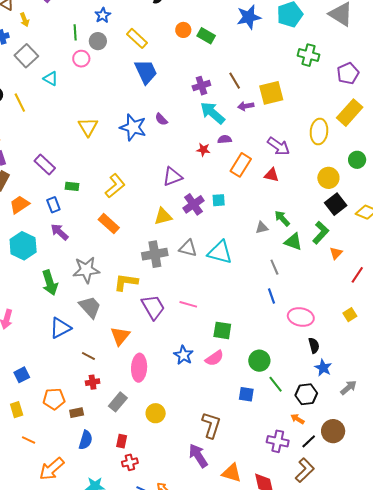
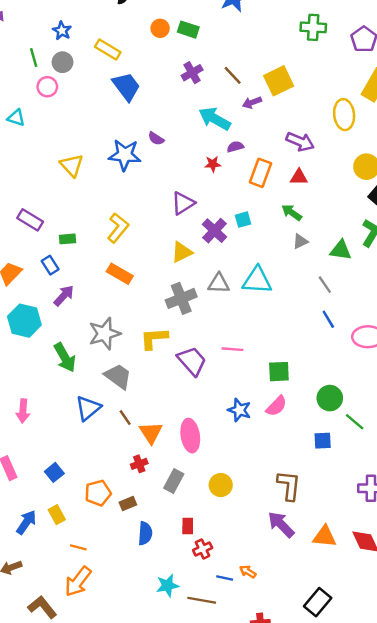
purple cross: (201, 86) -> (192, 73), moved
green arrow: (282, 218) -> (292, 212), moved
purple arrow: (60, 232) -> (64, 296), turned 102
orange triangle: (120, 336) -> (151, 433), moved
brown line: (88, 356) -> (125, 418), moved, turned 40
orange arrow: (52, 469) -> (78, 581), moved

